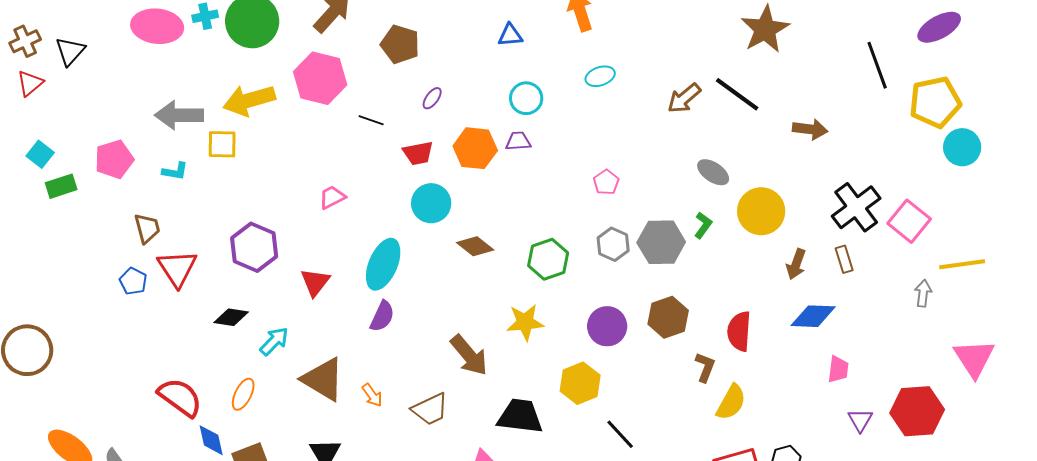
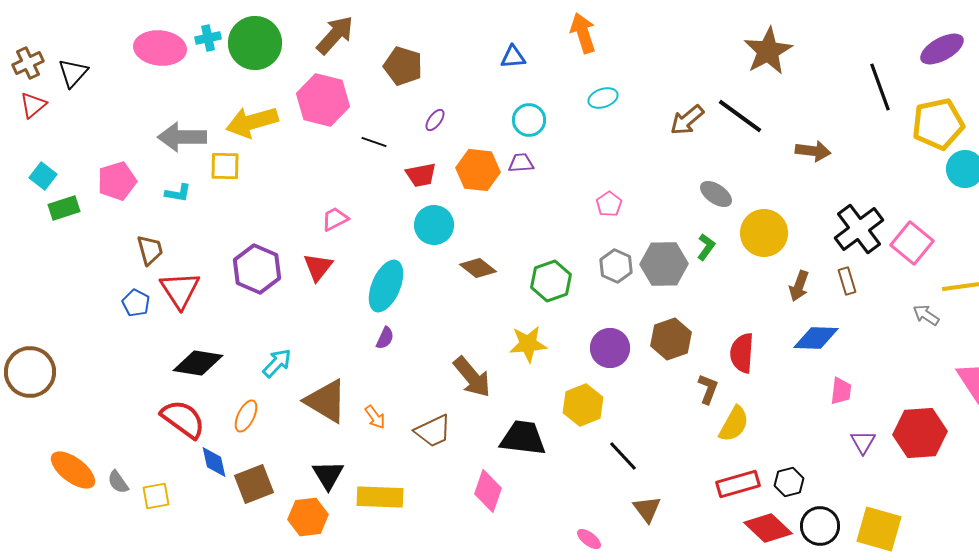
red triangle: (315, 282) -> (318, 267), moved
gray arrow: (923, 293) -> (926, 315), turned -64
purple semicircle: (382, 316) -> (385, 338), size x0.7
black diamond: (231, 317) -> (198, 363), moved, size x1.4

